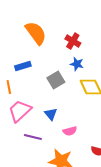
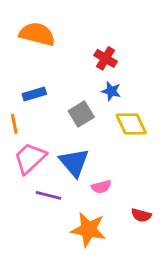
orange semicircle: (36, 33) -> (37, 34), moved, turned -40
blue triangle: (51, 114) -> (74, 162), size x1.6

